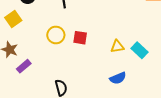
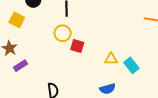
yellow square: (13, 19) -> (17, 20), turned -35
yellow circle: (56, 35) -> (63, 33), moved

